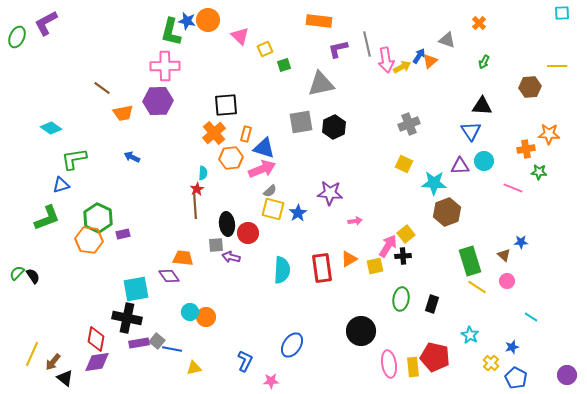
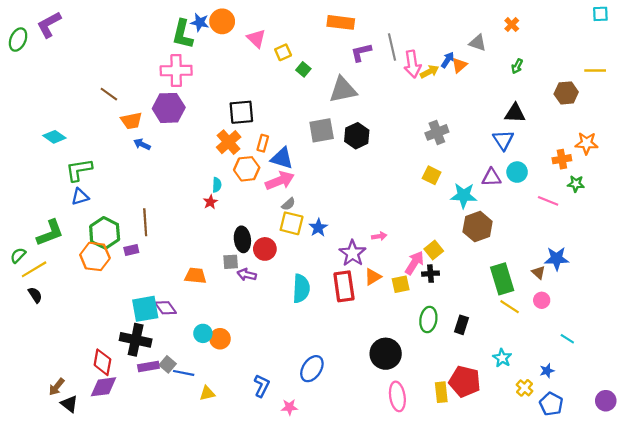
green square: (284, 65) -> (303, 69), turned -32
blue arrow: (132, 157) -> (142, 144), moved
blue triangle: (61, 185) -> (80, 197), moved
purple star: (330, 193) -> (353, 253), moved, turned 30
brown line: (195, 206) -> (145, 222), moved
blue star: (521, 242) -> (557, 259), size x1.6
green semicircle: (17, 273) -> (18, 255), moved
purple diamond: (169, 276) -> (165, 308), moved
yellow line: (32, 354) -> (34, 269), moved, turned 35
pink ellipse: (389, 364) -> (397, 396), moved

